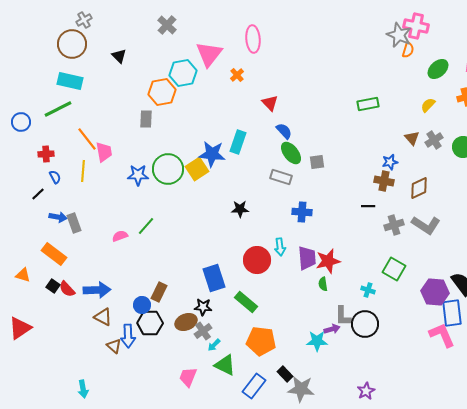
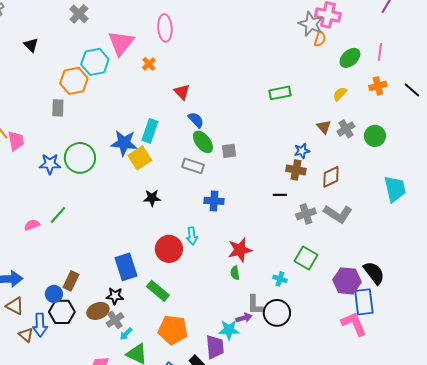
yellow square: (197, 169) -> (140, 158), moved
purple trapezoid: (307, 258) -> (215, 347), moved

